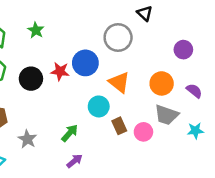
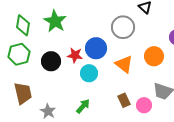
green star: (36, 30) -> (55, 21), size x1.6
orange circle: (162, 83) -> (154, 56), moved
cyan circle: (99, 106) -> (89, 73), moved

